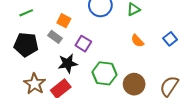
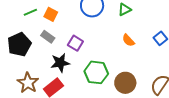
green line: (26, 13) -> (30, 12), moved
orange square: (64, 21) -> (51, 14), moved
black pentagon: (26, 45) -> (19, 44), turned -30

